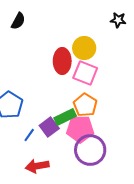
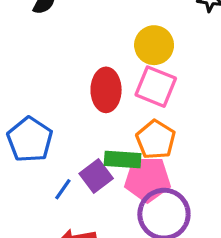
red ellipse: (62, 61) -> (106, 90), moved
green rectangle: (65, 117) -> (123, 159), turned 30

